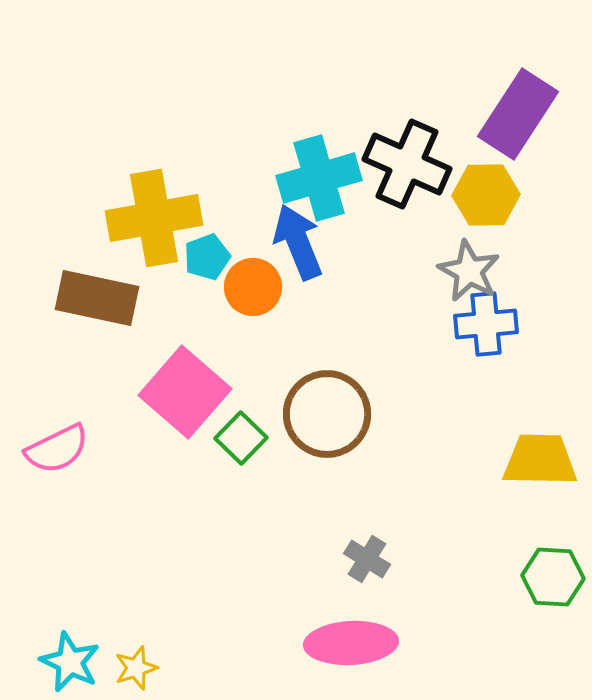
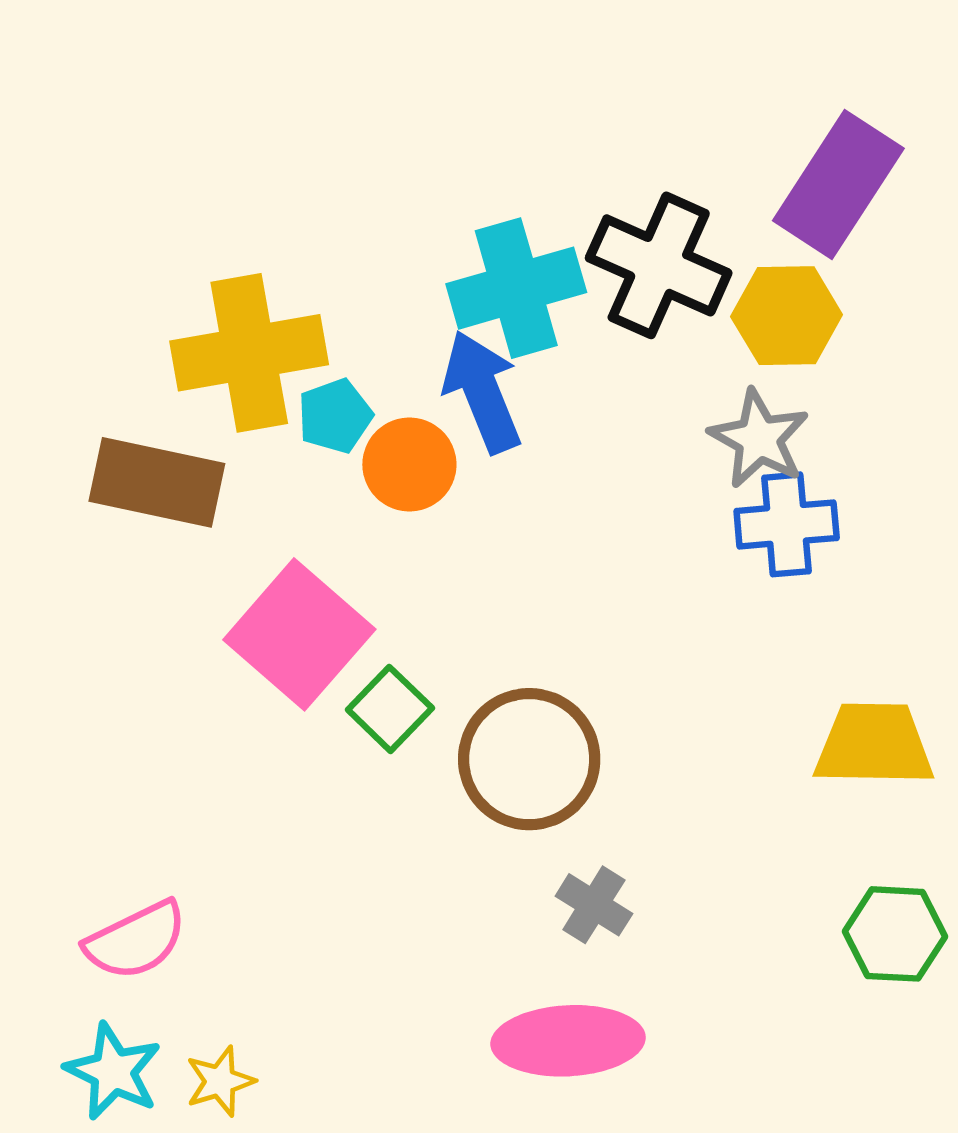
brown circle: (327, 414) -> (529, 759), moved
pink semicircle: (57, 449) -> (136, 940), moved

